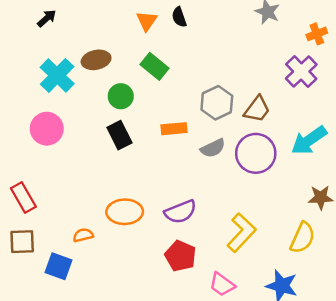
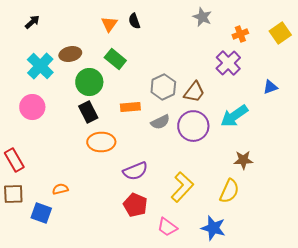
green circle: (121, 96) -> (89, 82), size x1.4
orange ellipse: (125, 212) -> (101, 142), moved

